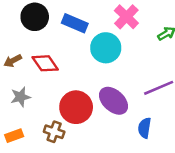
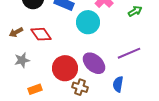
brown cross: (54, 132) -> (80, 87), moved
orange rectangle: (14, 136) -> (35, 89), moved

